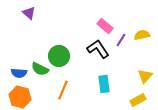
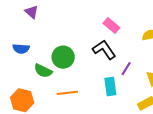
purple line: (121, 40) -> (126, 69), moved
blue semicircle: (19, 73) -> (21, 49), moved
orange line: (63, 90) -> (67, 93), turned 60

